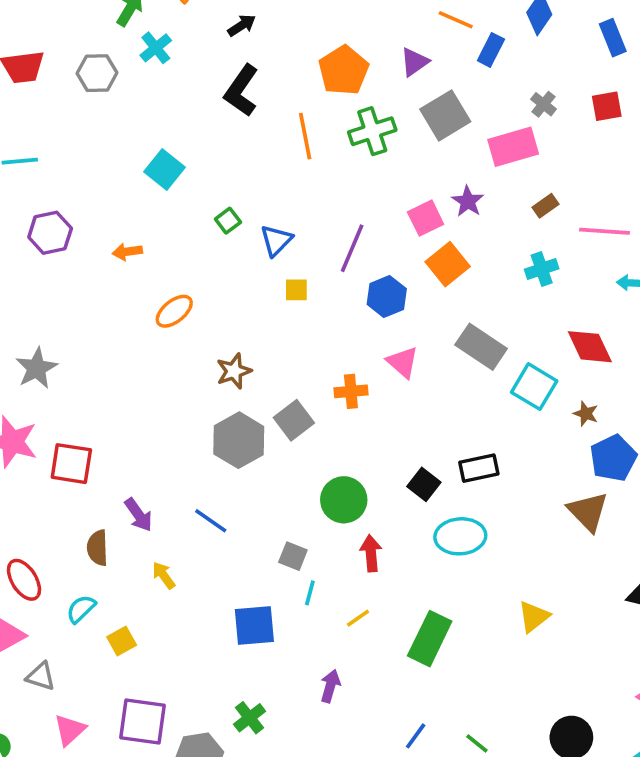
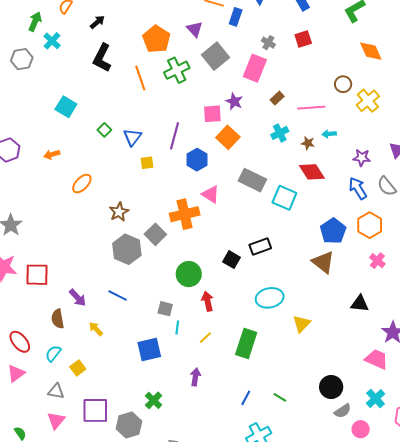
purple triangle: (414, 62) -> (195, 29), turned -30
pink rectangle: (513, 147) -> (255, 68), turned -44
pink square: (426, 218) -> (212, 114), turned 30
orange cross: (351, 391) -> (185, 214), size x1.6
brown star: (586, 414) -> (308, 143), moved
cyan ellipse: (460, 536) -> (270, 298), moved
gray triangle: (41, 676) -> (56, 391), moved

